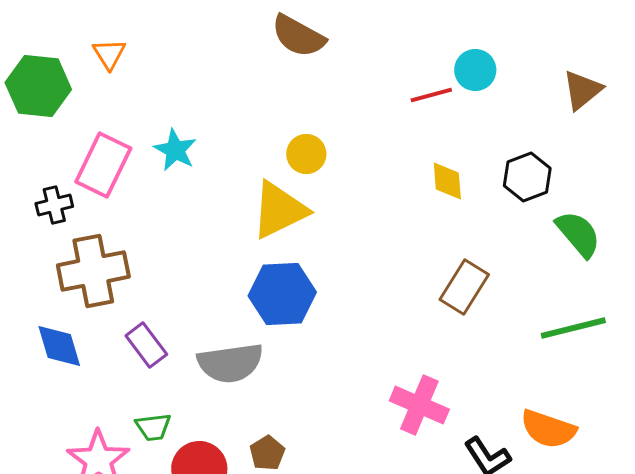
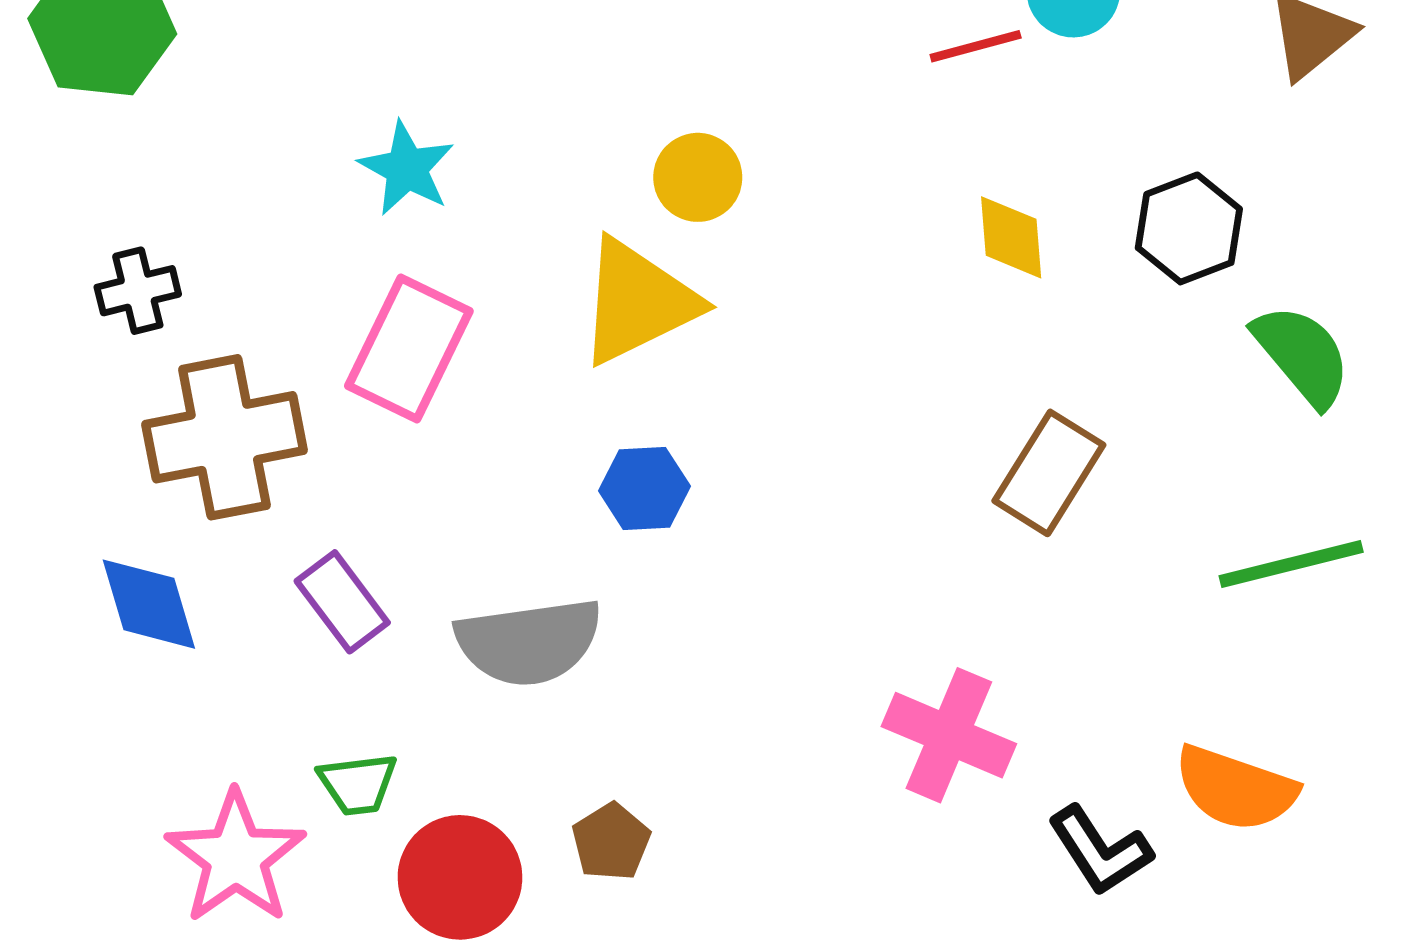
pink rectangle: (103, 165) -> (409, 348), moved
blue hexagon: (282, 294) -> (644, 488), size x0.6

